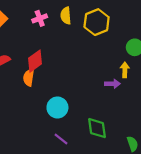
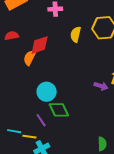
yellow semicircle: (66, 16) -> (76, 34), moved
green diamond: (97, 128) -> (59, 110), moved, turned -35

